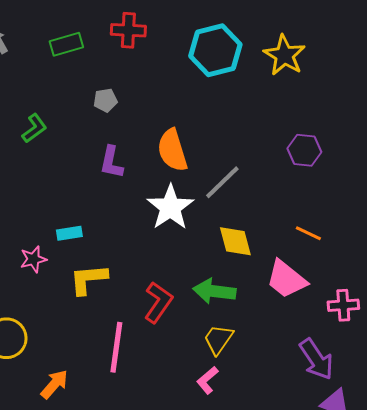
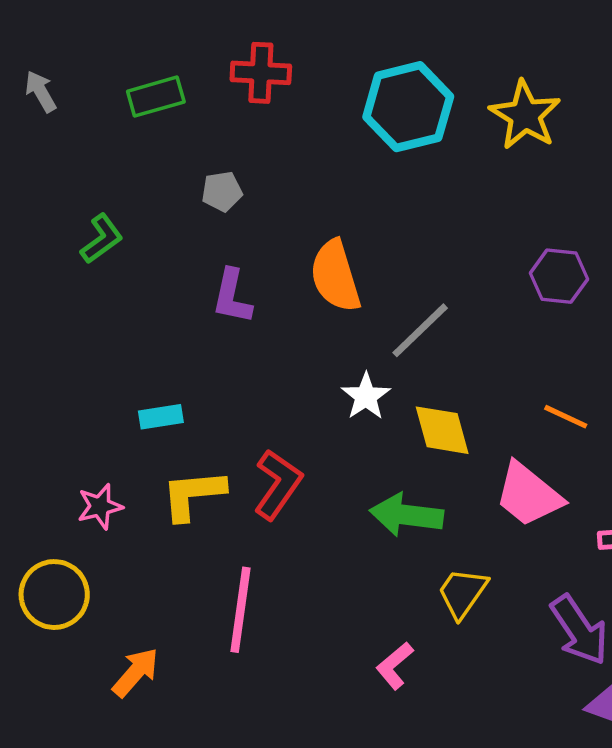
white star: (170, 207) -> (366, 396), moved, size x0.6
pink star: (33, 259) -> (100, 506), moved
red L-shape: (158, 302) -> (278, 484), moved
yellow trapezoid: (218, 339) -> (462, 593), moved

